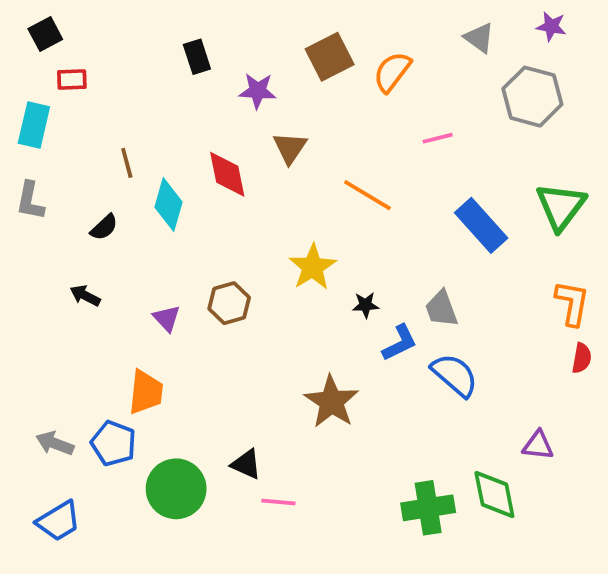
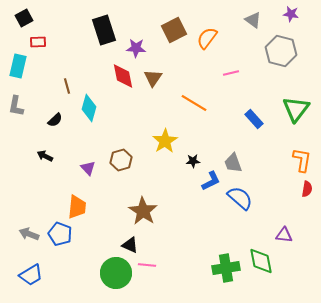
black rectangle: (197, 57) -> (104, 30), size x1.6
red diamond: (227, 174) -> (123, 76), moved
blue rectangle: (481, 225) -> (254, 119), size x0.7
brown star: (331, 402) -> (143, 211), moved
green circle: (176, 489) -> (116, 273), moved

